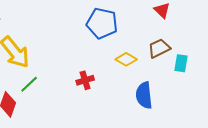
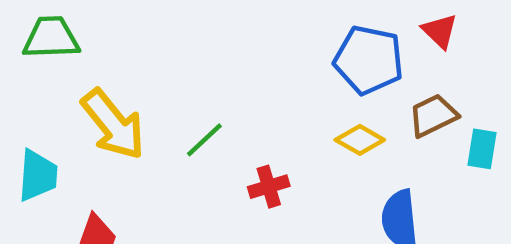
blue pentagon: (102, 23) -> (369, 60), moved
green line: (29, 84) -> (204, 140), moved

